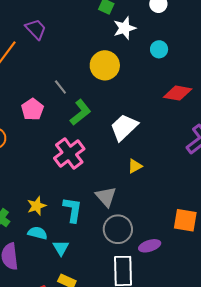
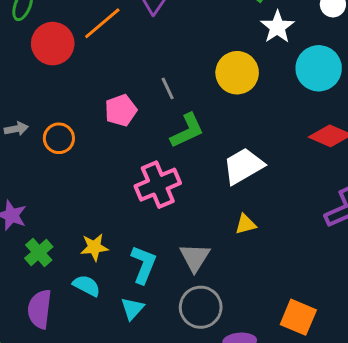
white star: (125, 28) -> (277, 27), turned -30
cyan circle: (159, 49) -> (319, 68), size x1.8
cyan triangle: (61, 248) -> (132, 308), moved

